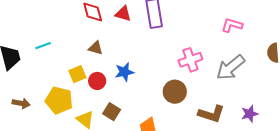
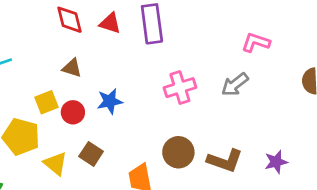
pink cross: (190, 60) -> (180, 88), moved
gray arrow: (230, 67) -> (235, 84), moved, size x0.7
brown circle: (175, 92) -> (178, 152), moved

